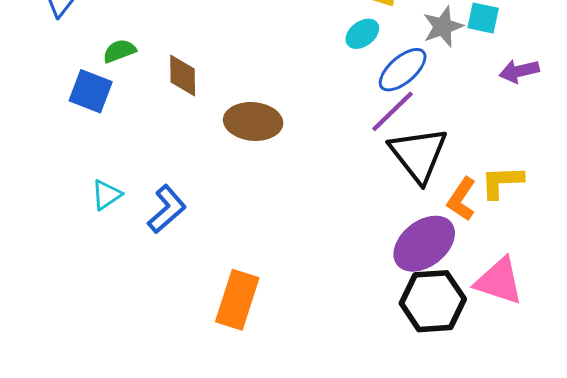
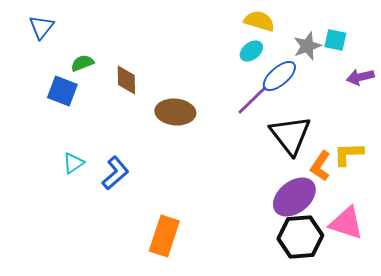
purple line: (393, 111) -> (252, 100), moved

